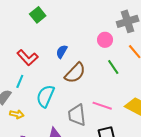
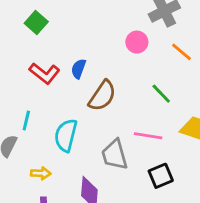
red L-shape: (27, 58) -> (44, 73), moved
green line: (113, 67) -> (161, 94), moved
yellow arrow: (17, 114) -> (41, 173), moved

